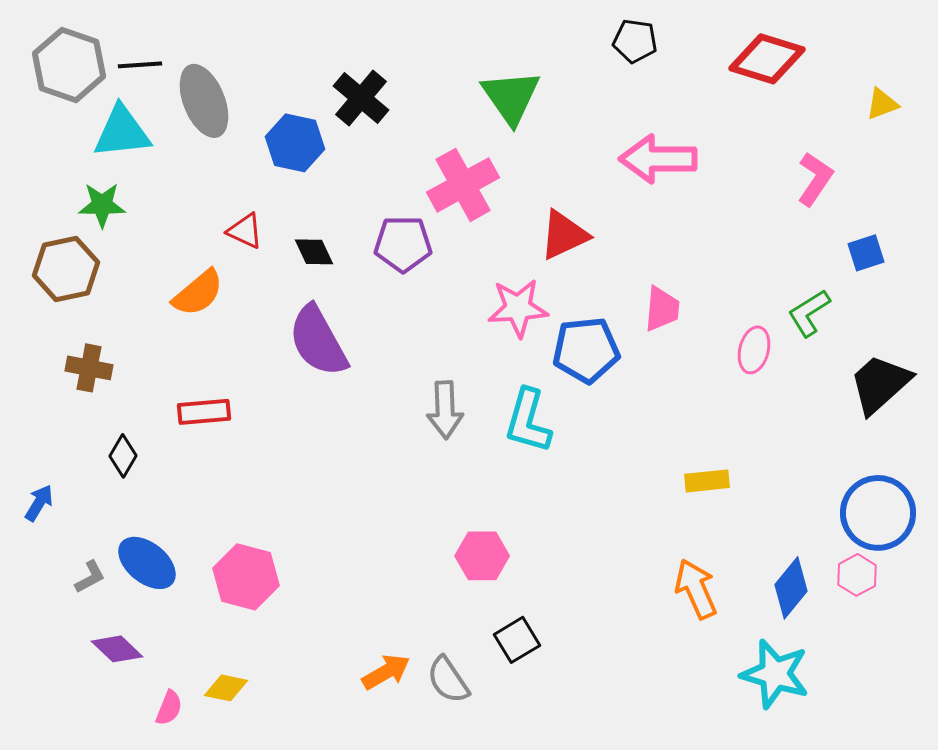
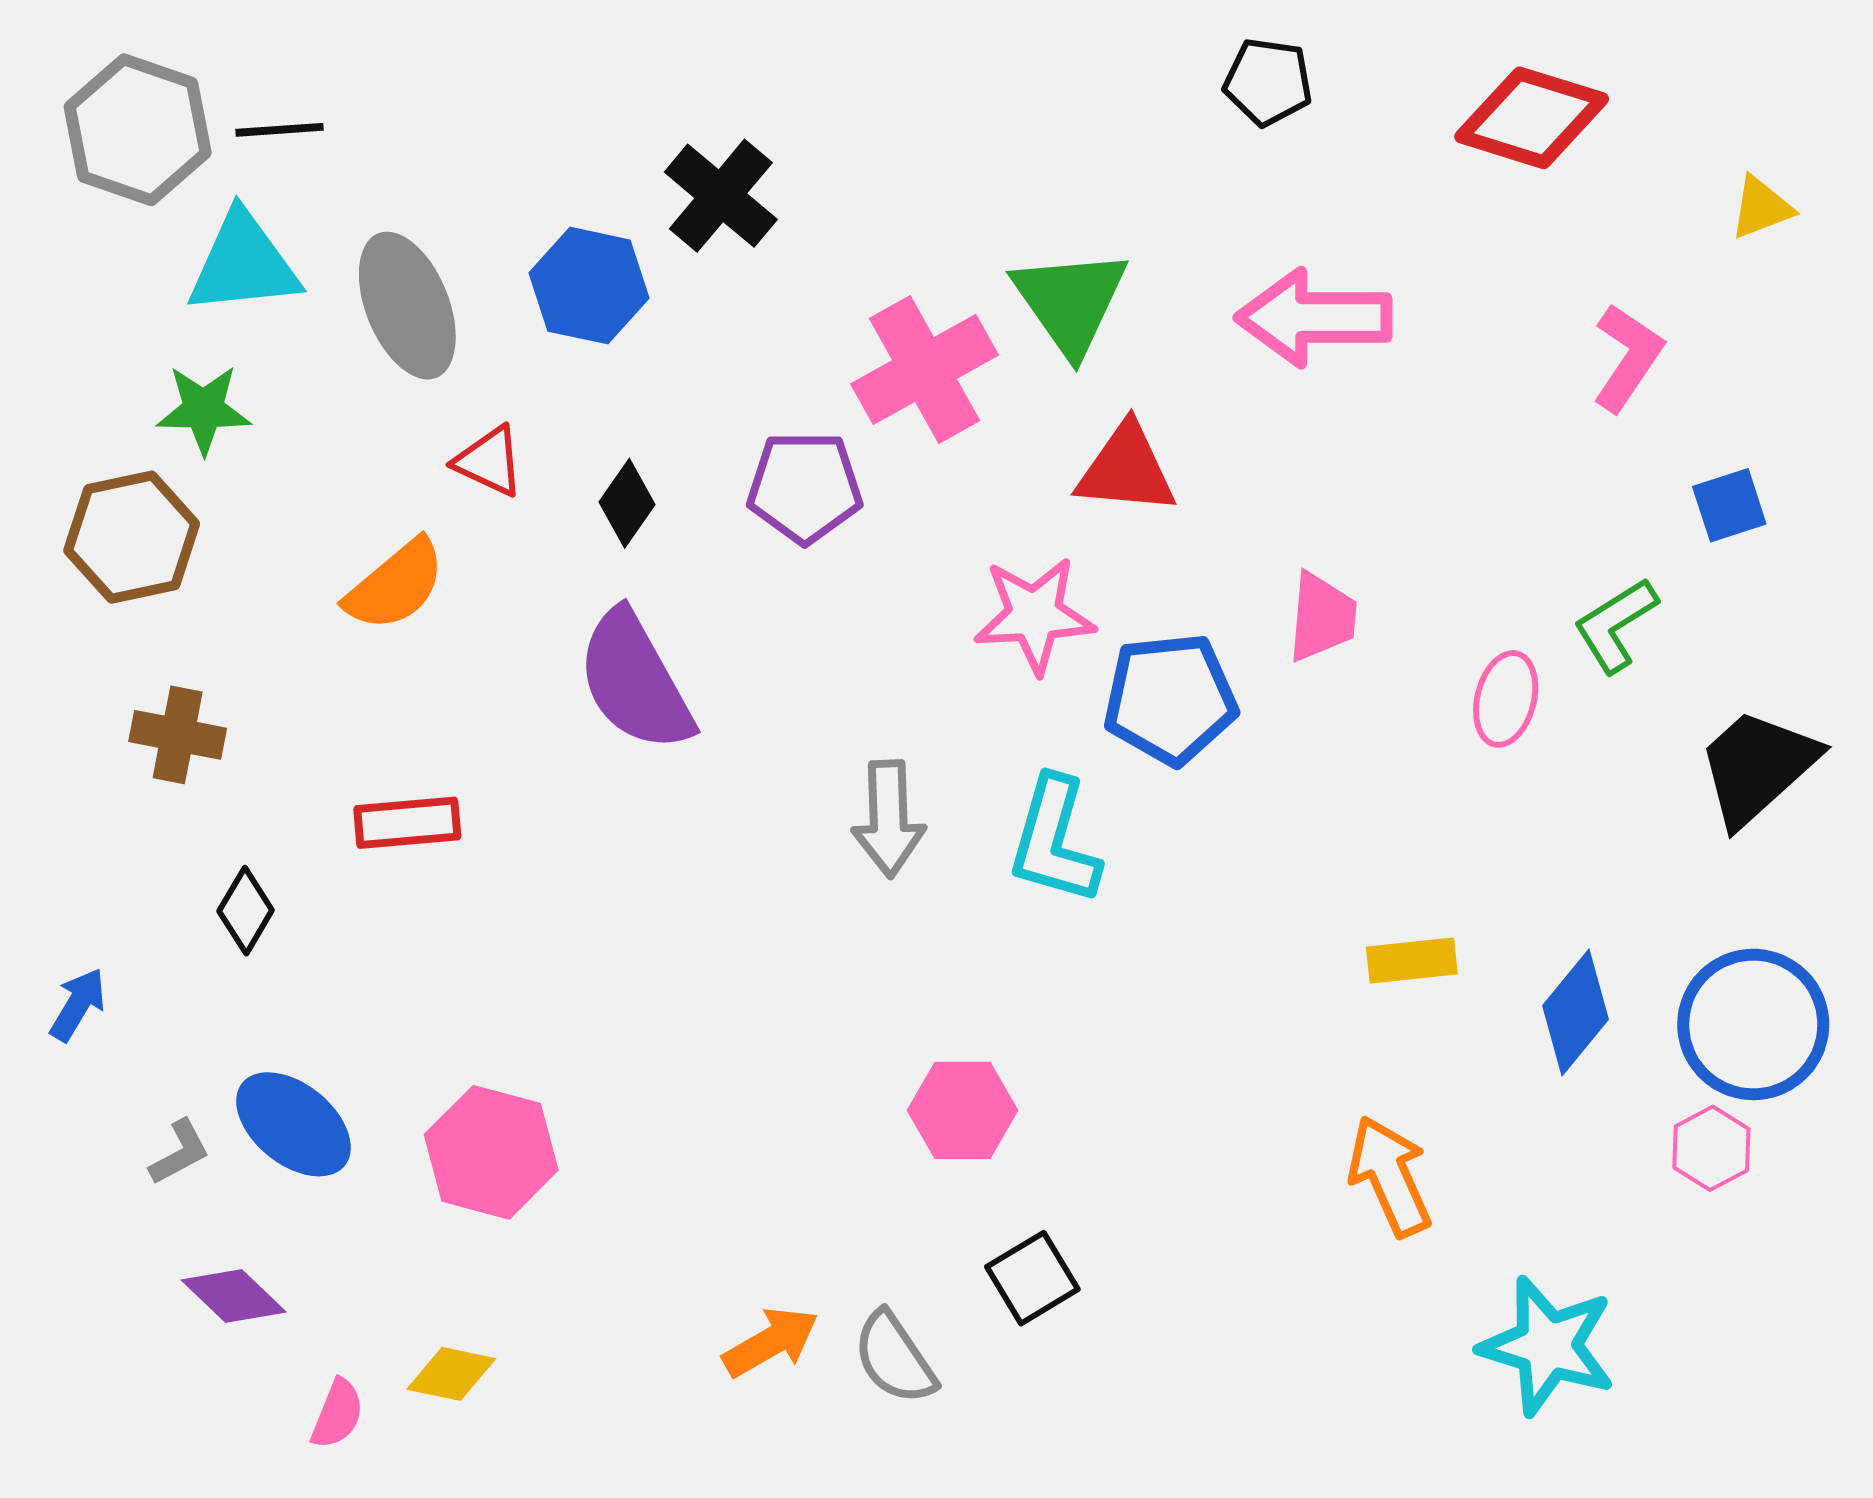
green triangle: (511, 97) -> (1070, 302), moved
gray ellipse: (204, 101) -> (407, 306), moved
red triangle: (564, 235) -> (1126, 469), turned 30
black diamond: (314, 252) -> (627, 503), turned 60
blue diamond: (791, 588) -> (1576, 1012), moved

